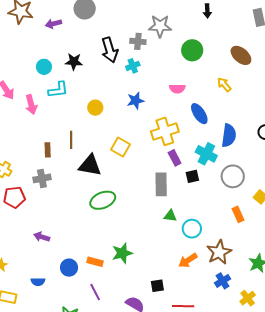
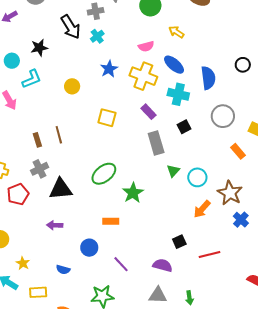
yellow arrow: (224, 85) -> (176, 32), moved
yellow cross: (165, 131) -> (143, 76), moved, turned -36
brown line: (71, 140) -> (59, 135), moved
cyan cross: (206, 154) -> (178, 94), moved
purple rectangle: (175, 158) -> (148, 112), moved
black triangle: (90, 165) -> (61, 189), moved
green triangle: (170, 216) -> (173, 171), turned -40
green star: (122, 253) -> (133, 193), moved
orange rectangle: (95, 262) -> (111, 221), moved
blue semicircle: (38, 282) -> (63, 270), turned 32

